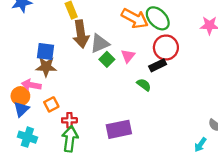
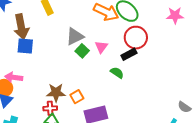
brown arrow: (81, 34) -> (21, 27), moved
brown star: (46, 67) -> (56, 93), moved
orange square: (51, 104) -> (77, 97), moved

